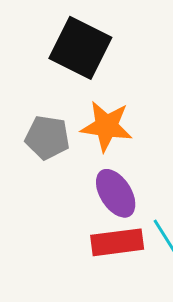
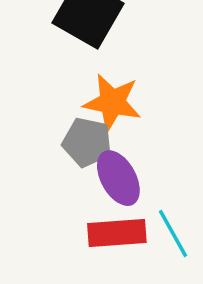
gray pentagon: (47, 137) -> (87, 142), moved

